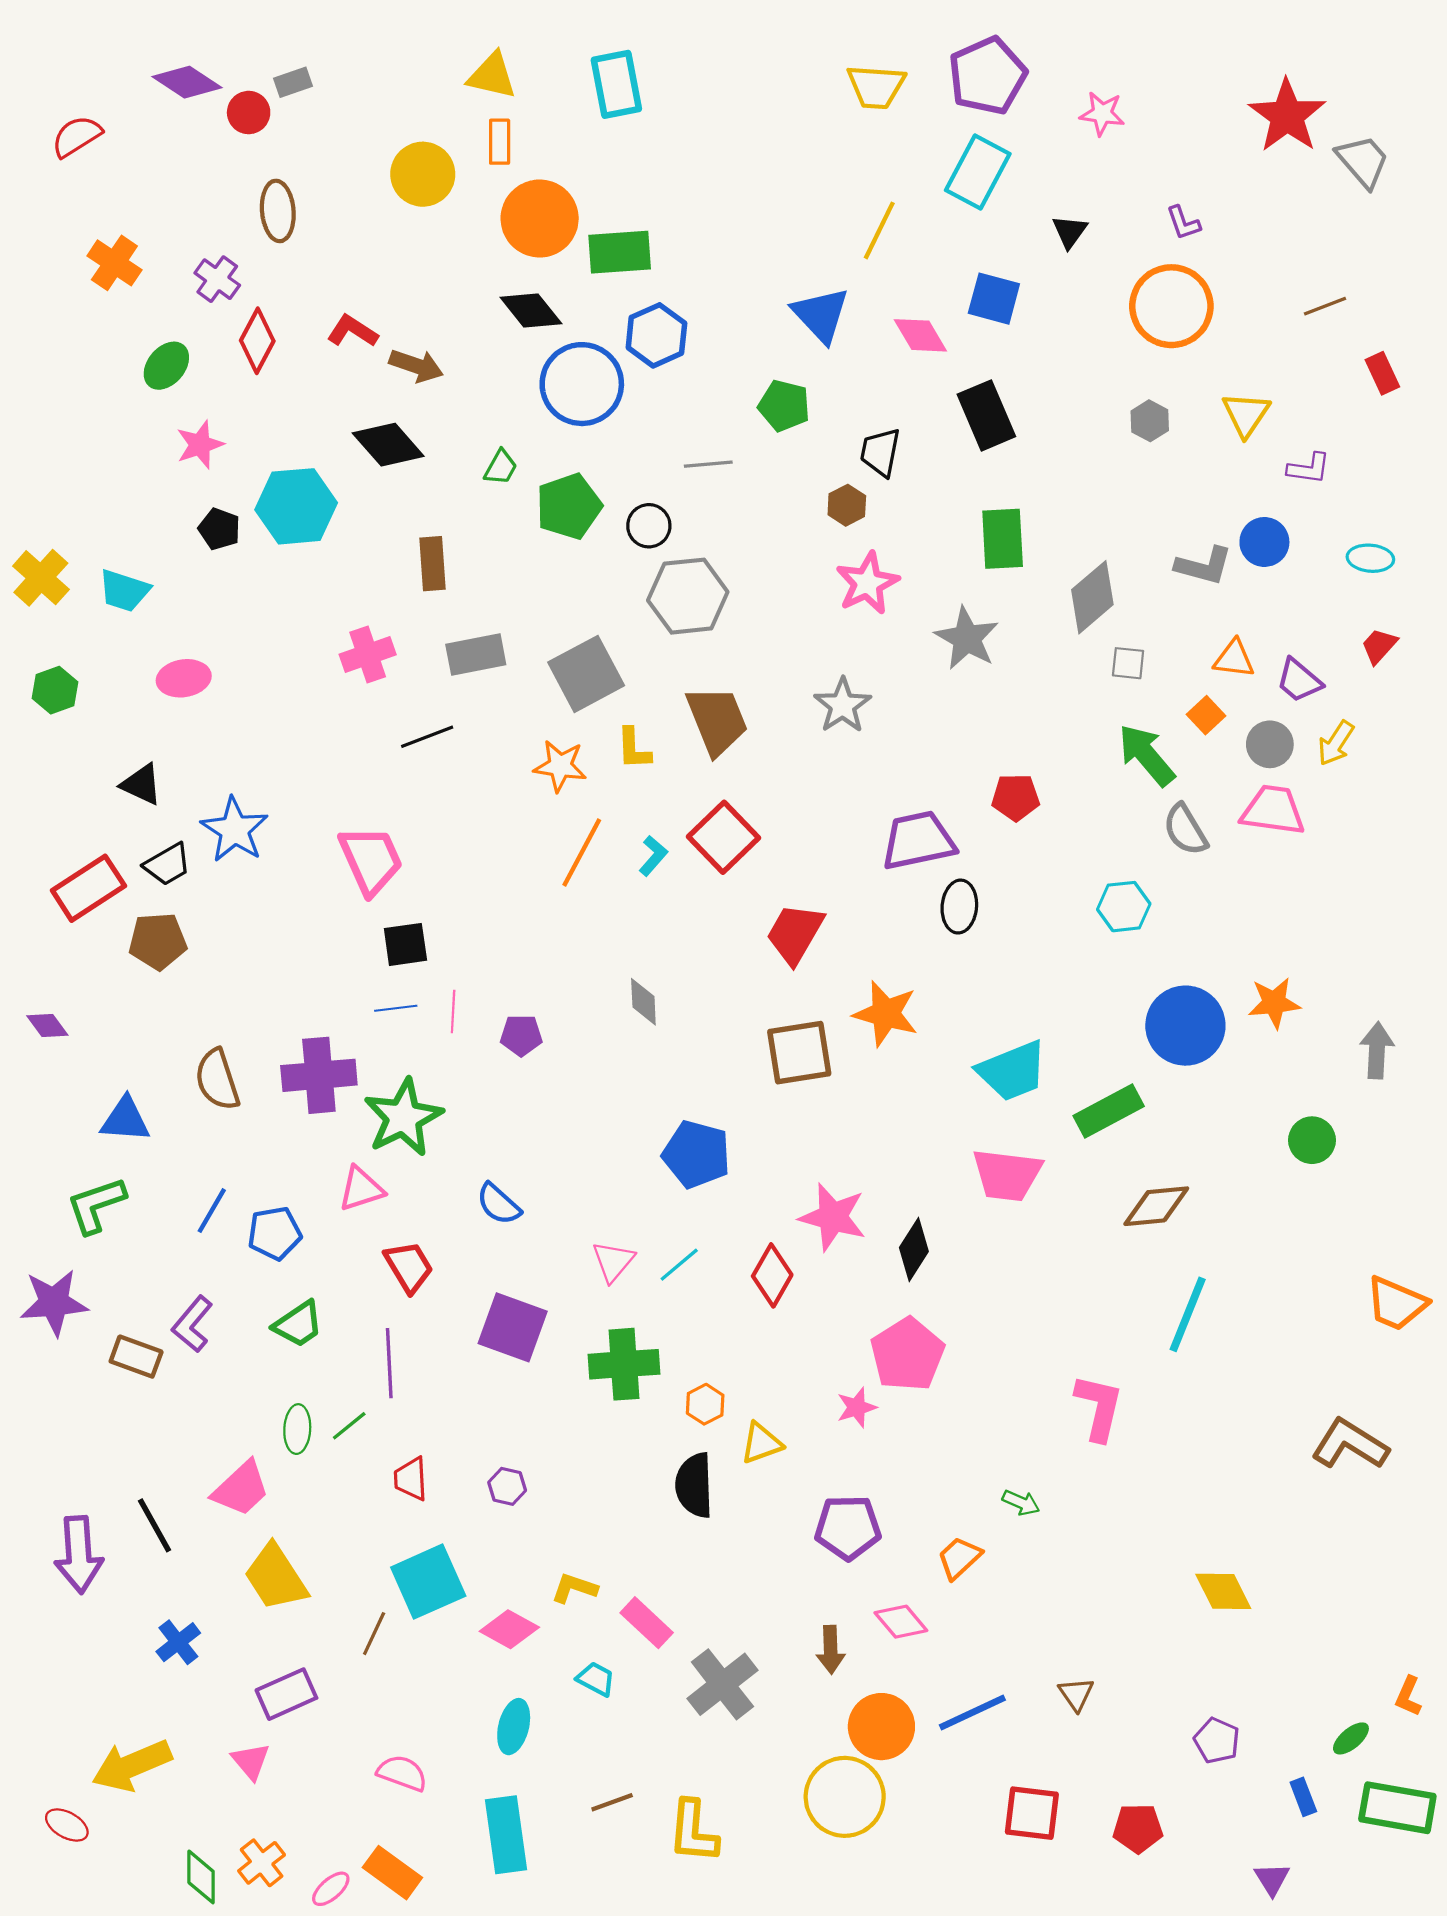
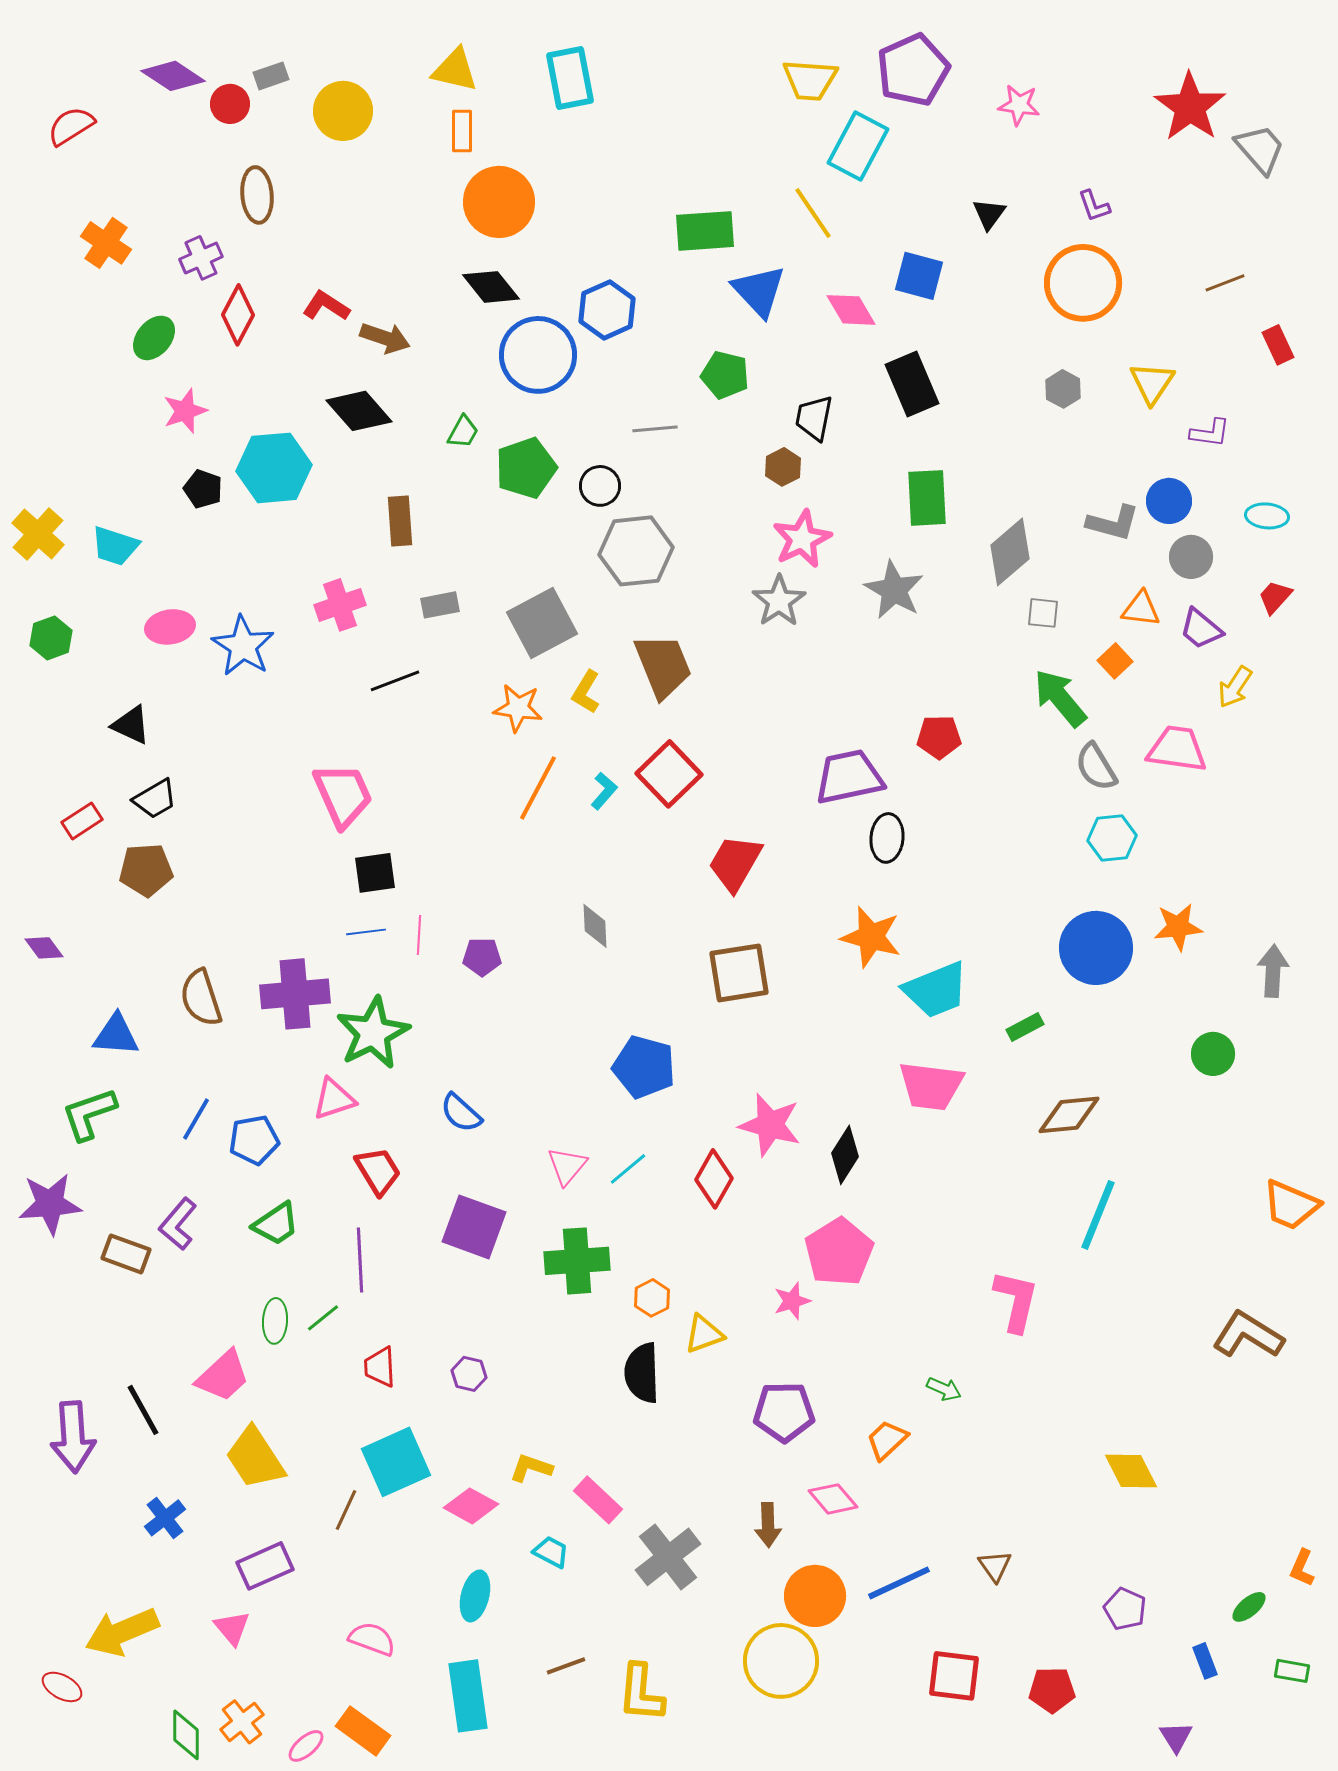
cyan rectangle: (978, 172) -> (858, 146), moved
yellow circle: (423, 174) -> (343, 111), moved
yellow line: (879, 230) -> (813, 213), turned -60
green rectangle: (620, 252) -> (705, 231), moved
purple cross: (217, 279) -> (201, 258), turned 30
gray rectangle: (476, 654) -> (440, 605), size x0.7
gray star: (842, 705) -> (779, 601), moved
gray circle: (1270, 744) -> (1191, 557), moved
yellow L-shape: (634, 749) -> (586, 692), turned 33
blue star: (235, 830) -> (243, 646), moved
red rectangle: (88, 888) -> (82, 821), size x0.6
cyan hexagon: (1124, 907) -> (1112, 838), moved
orange star: (886, 1014) -> (871, 937), moved
green rectangle: (1109, 1111) -> (1025, 1027), size x0.6
green rectangle: (1397, 1808) -> (1292, 1671), size x0.5

